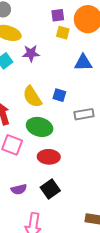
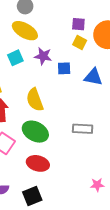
blue square: (59, 95) -> (64, 68), moved, turned -32

